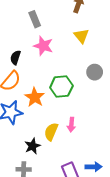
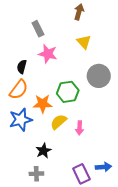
gray circle: (95, 72) -> (99, 76), size x1.5
orange star: (35, 97) -> (43, 104), turned -30
yellow semicircle: (51, 132) -> (59, 122), moved, turned 30

